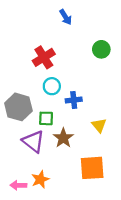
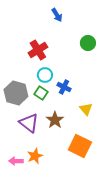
blue cross: (74, 100) -> (64, 87), turned 32
green square: (46, 118) -> (41, 93), moved, turned 32
orange square: (92, 168) -> (80, 146), turned 30

